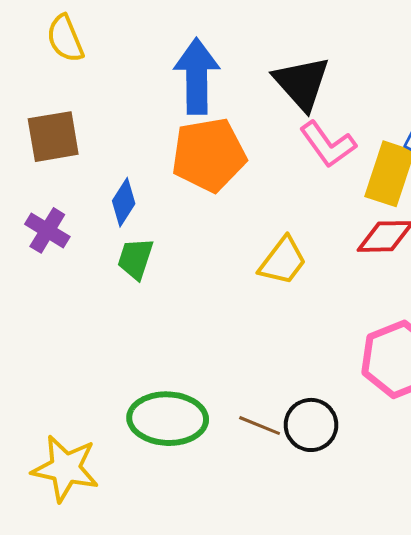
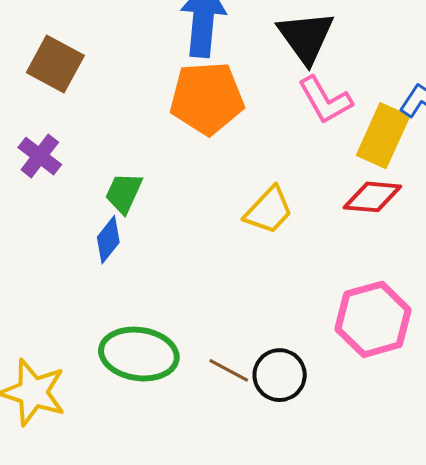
brown square: (53, 137) -> (55, 64), turned 32
blue diamond: (124, 202) -> (108, 240), moved

